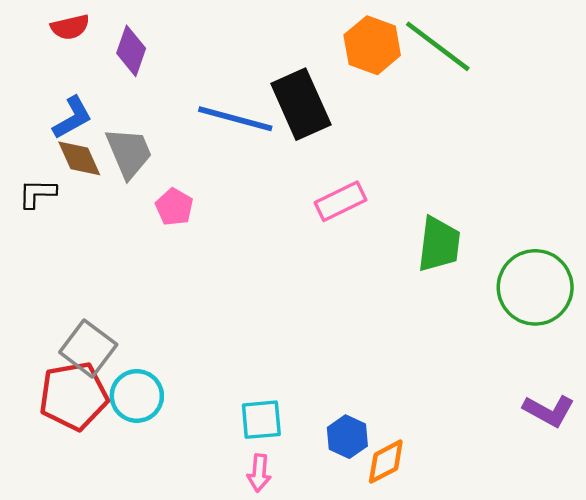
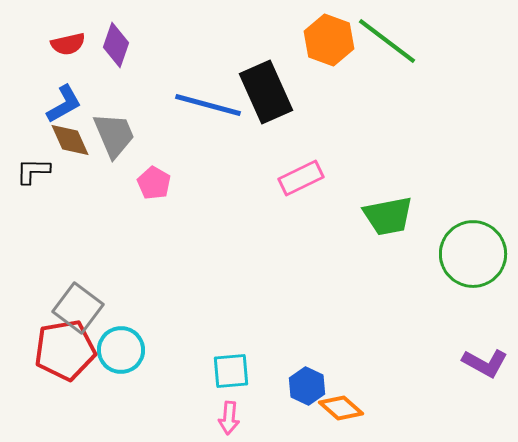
red semicircle: (70, 27) -> (68, 44), moved
green trapezoid: (439, 244) -> (388, 216), turned 72
orange diamond: (386, 462) -> (341, 408), turned 69

